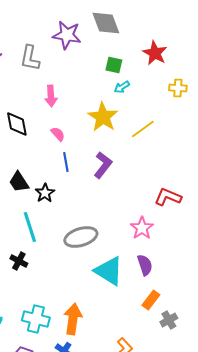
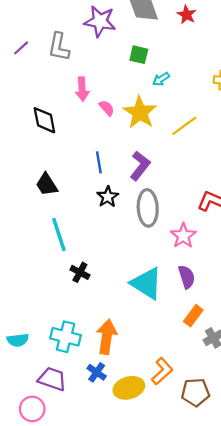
red star: (155, 53) -> (187, 15), moved, size x0.7
green square: (114, 65) -> (139, 55), moved
pink semicircle: (58, 134) -> (107, 108), moved
black star: (45, 193) -> (108, 197), moved
gray ellipse: (81, 237) -> (148, 208), moved, turned -76
black cross: (19, 261) -> (80, 272), moved

